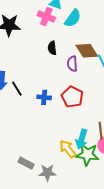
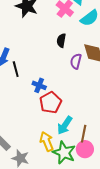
red pentagon: (72, 97) -> (50, 103), moved
cyan arrow: (82, 139) -> (65, 125), moved

